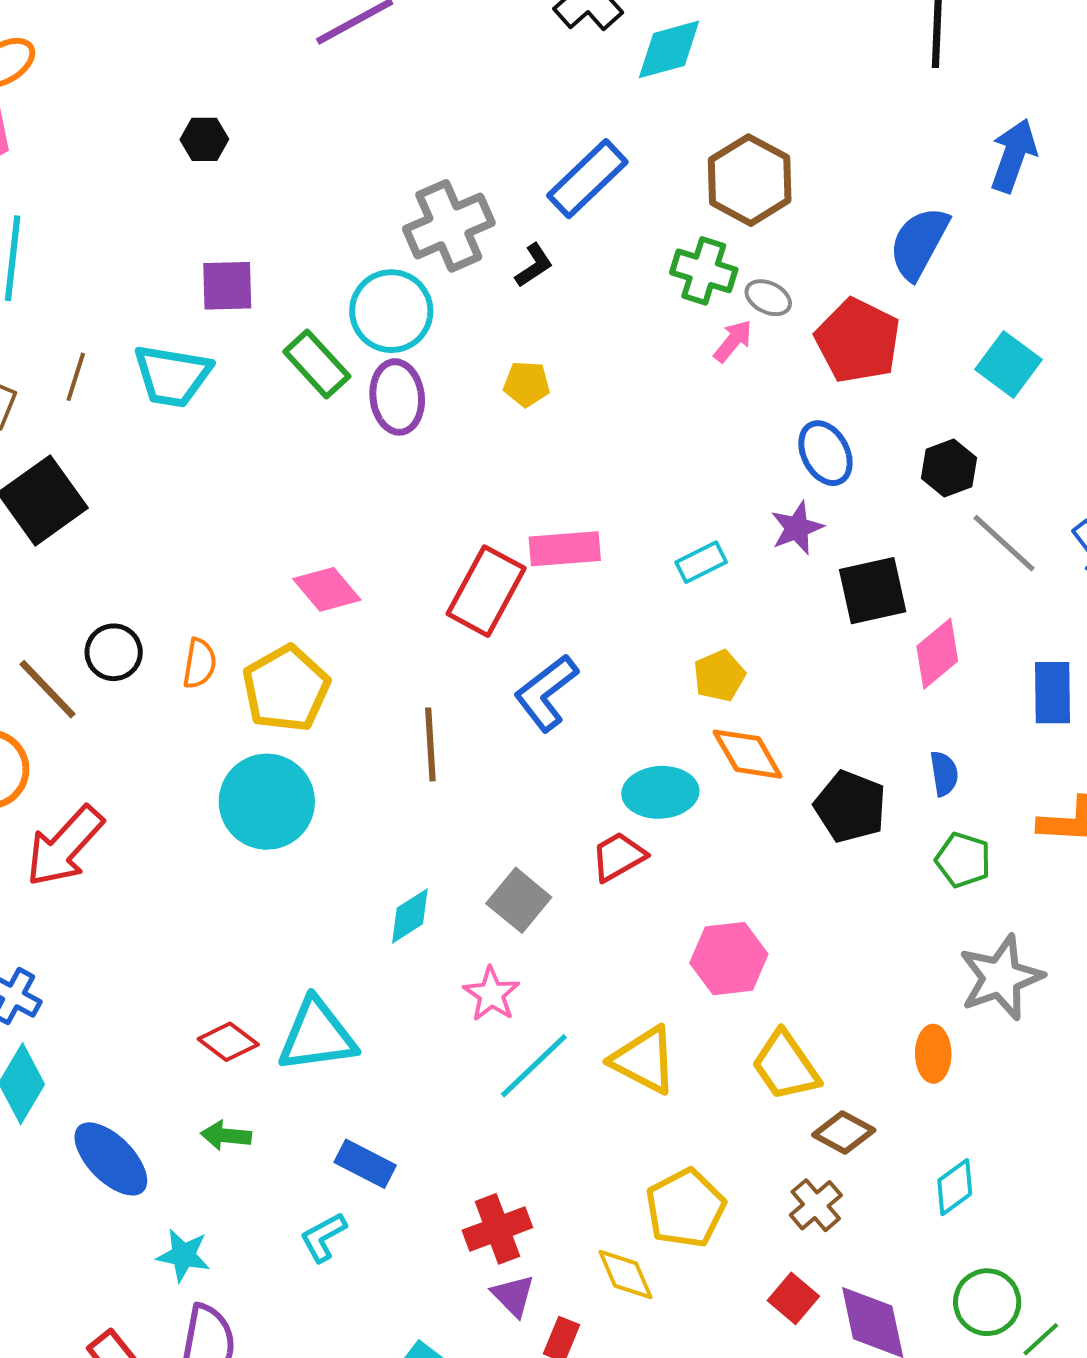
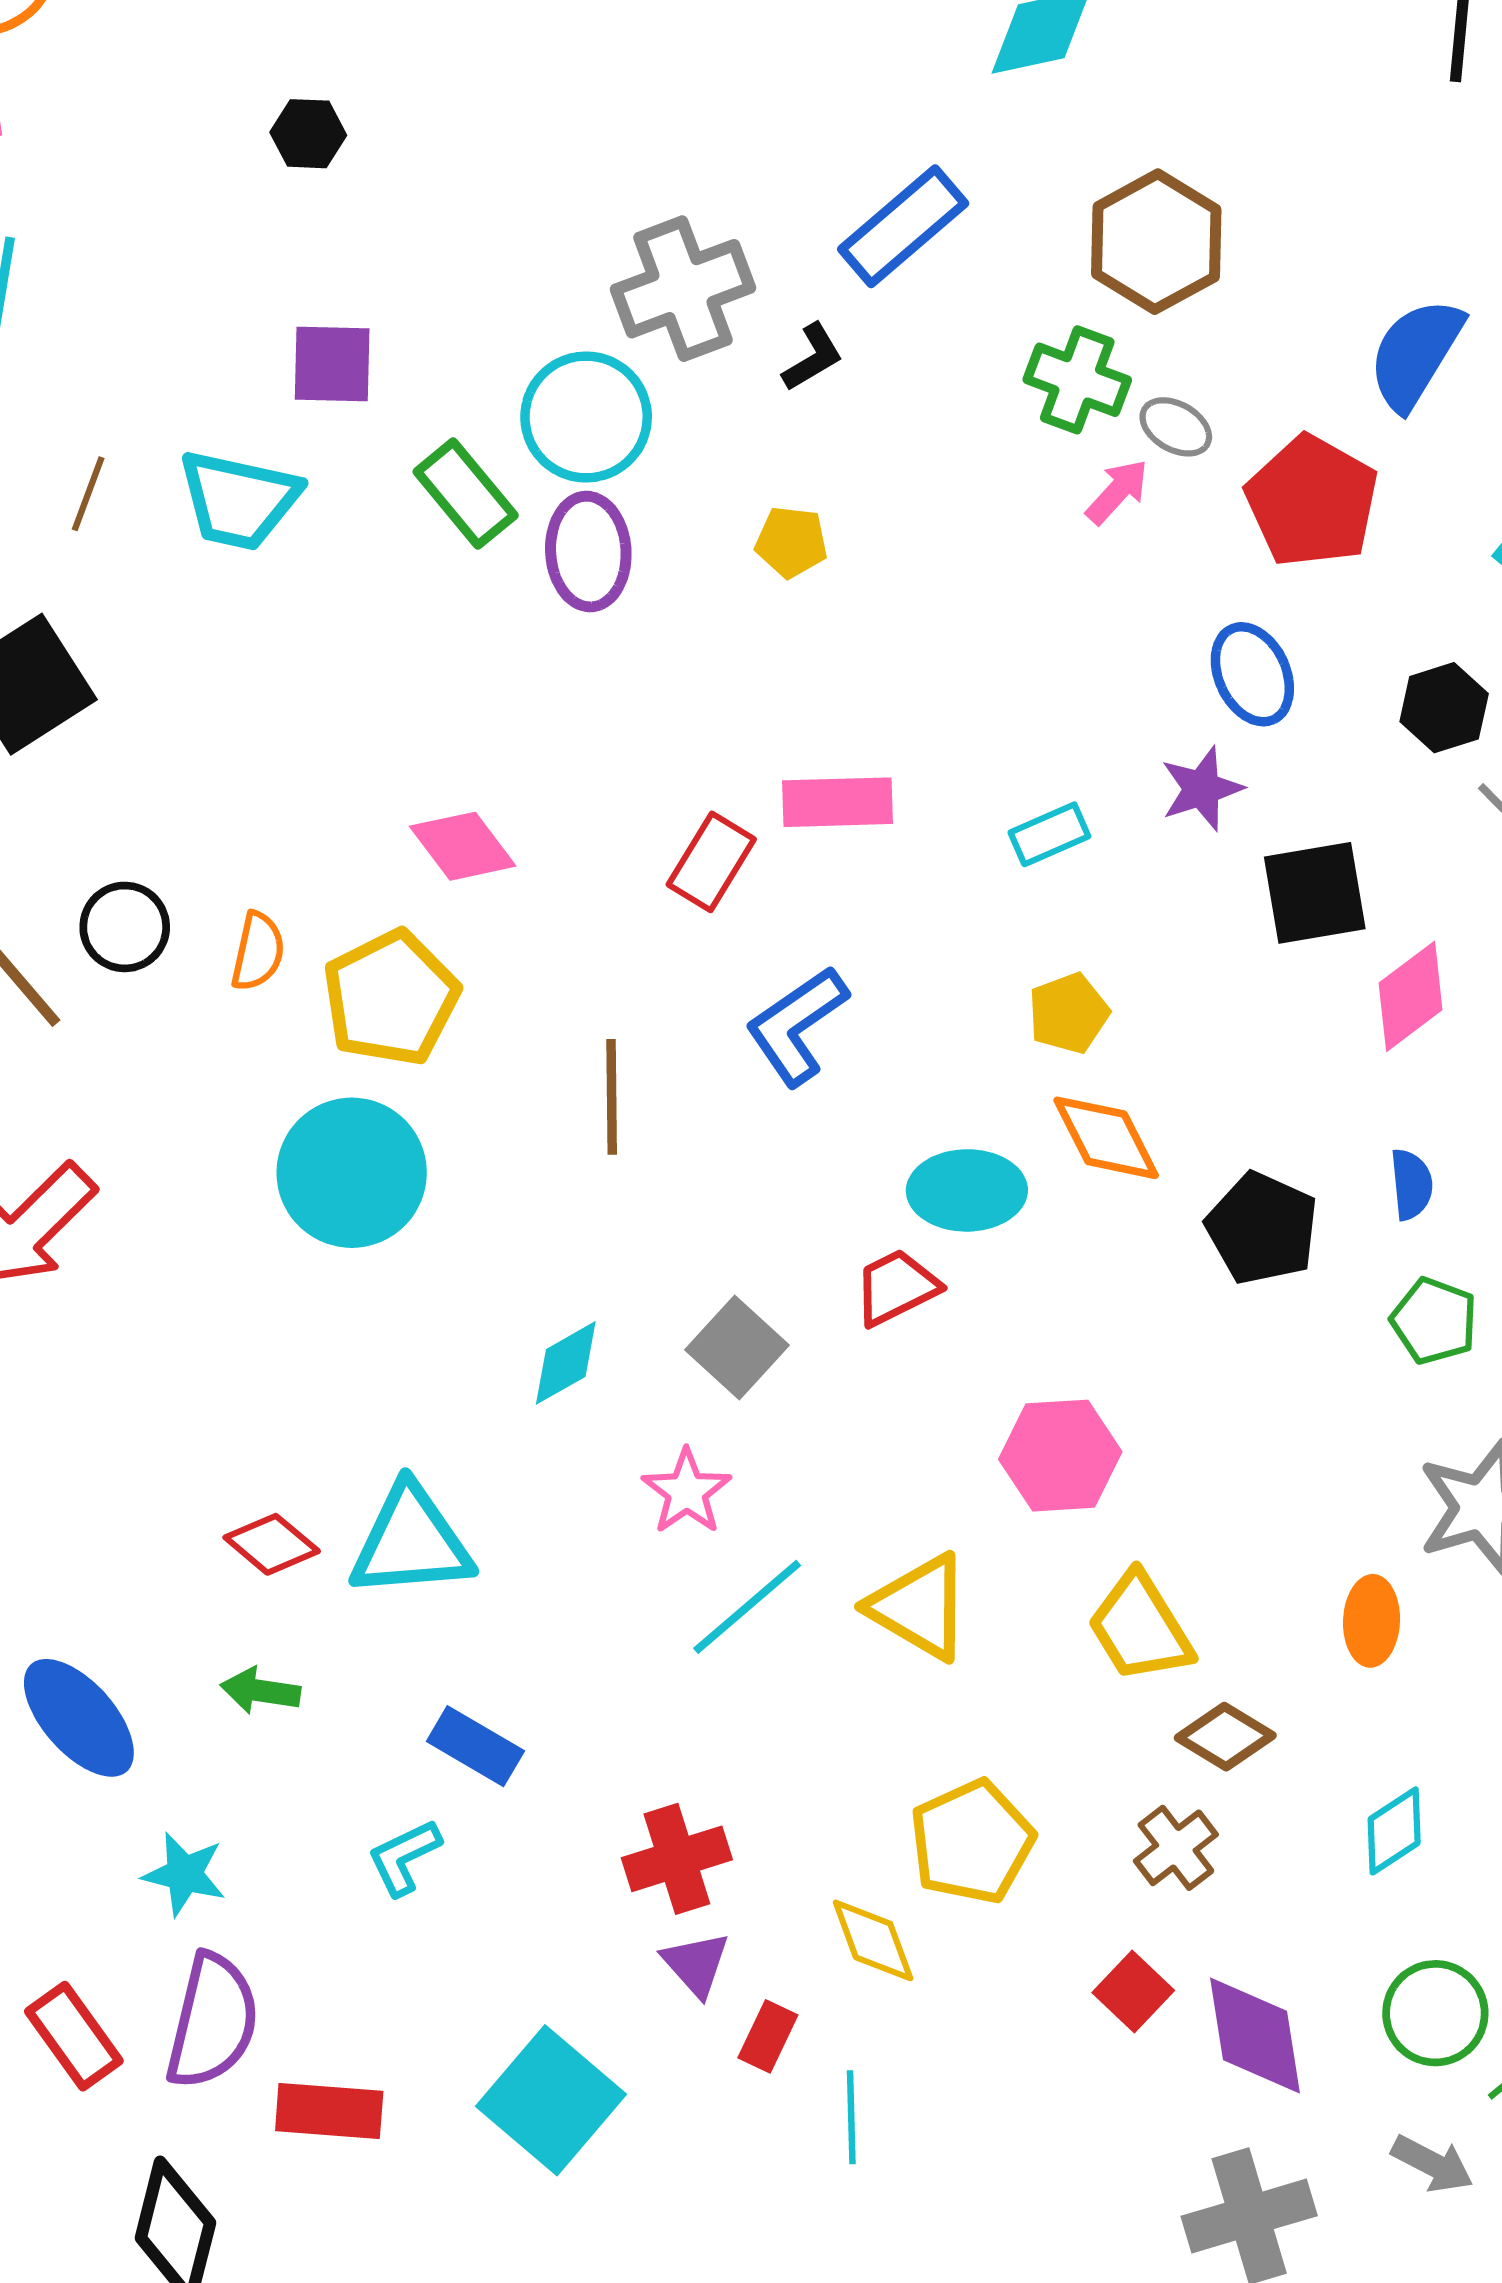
red rectangle: (486, 591) -> (711, 862), size x0.7

